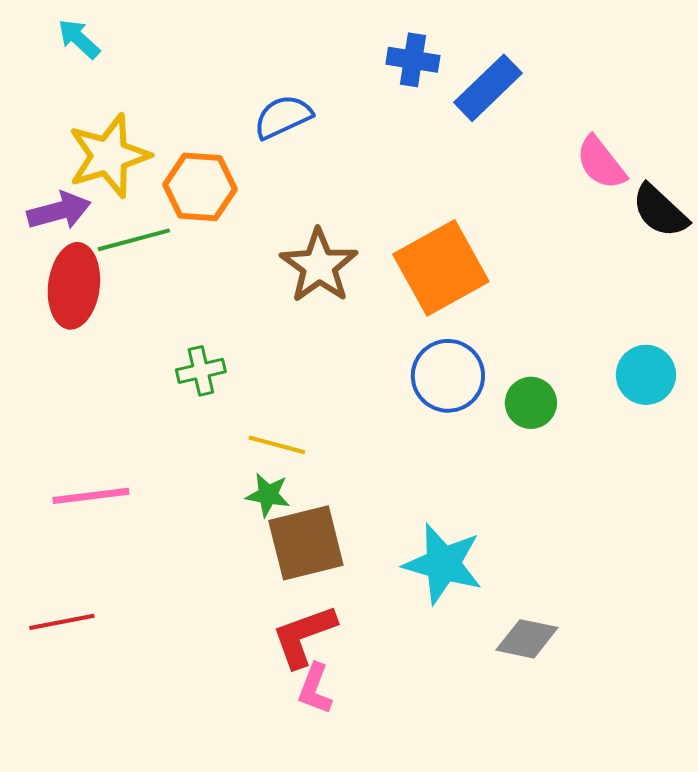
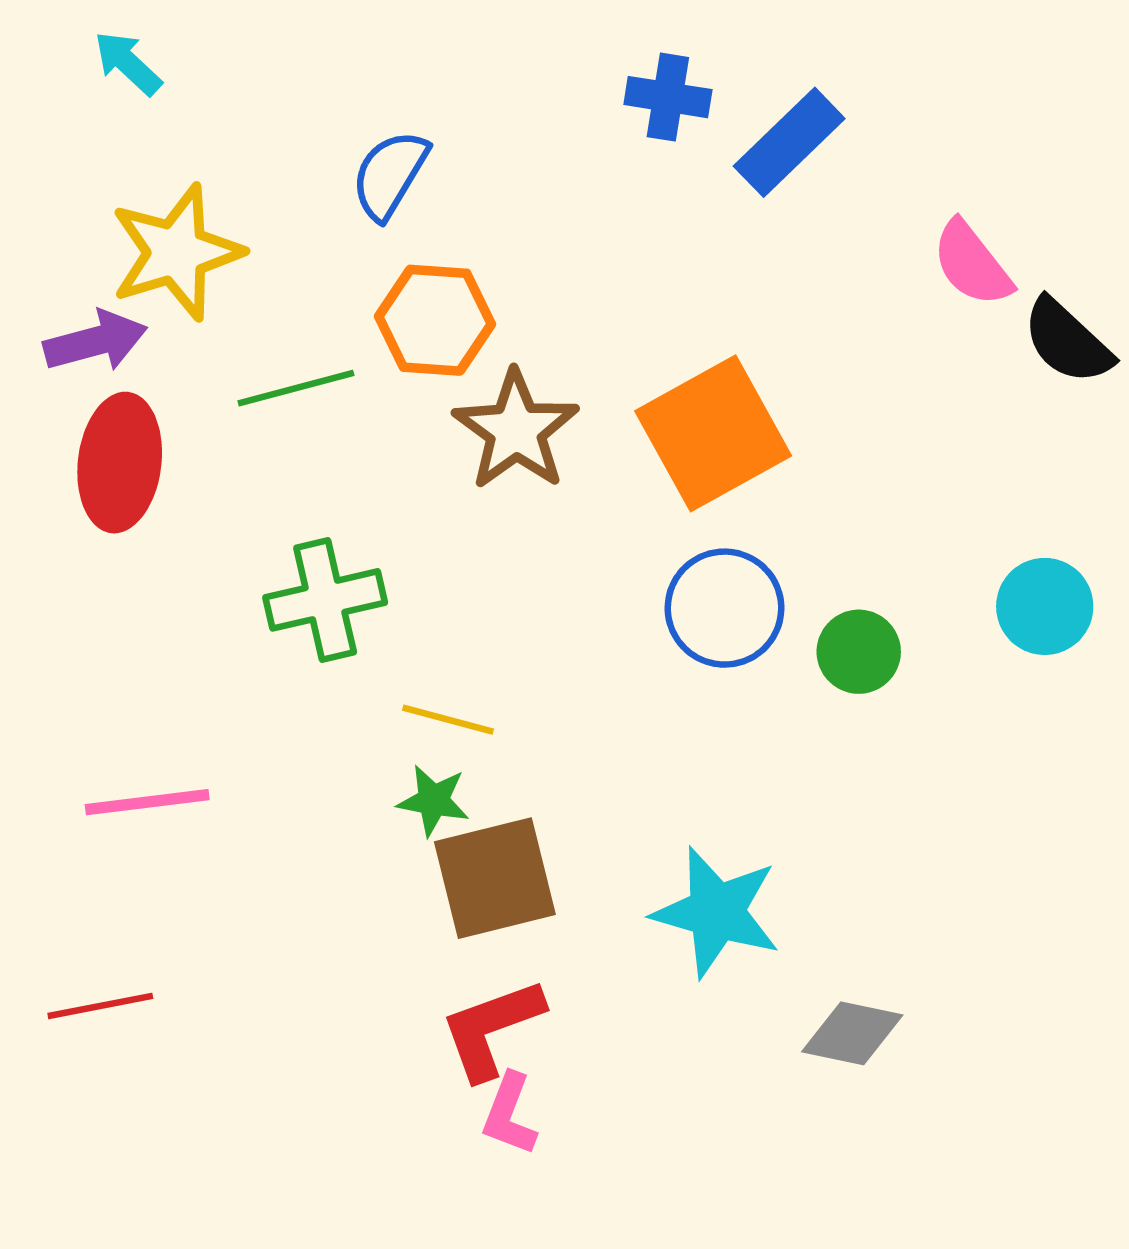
blue semicircle: (283, 117) -> (390, 175), moved, turned -34
orange hexagon: (200, 187) -> (435, 320), moved
green line: (134, 240) -> (296, 388), moved
green cross: (201, 371) -> (325, 600), size x1.5

